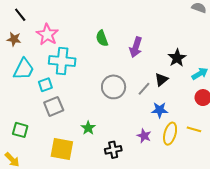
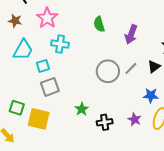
cyan cross: (62, 61) -> (60, 44), size x0.7
gray line: (144, 89) -> (131, 68), moved
yellow square: (62, 149) -> (39, 119), moved
black cross: (113, 150) -> (105, 122), moved

